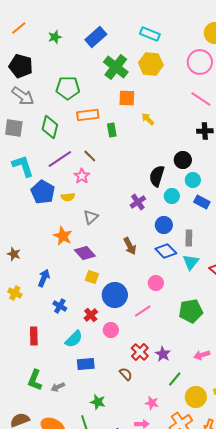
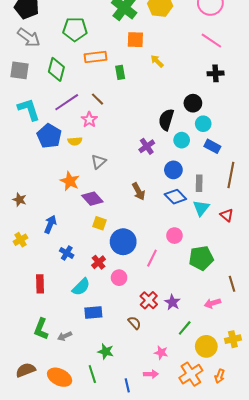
pink circle: (156, 283) -> (174, 236), moved
yellow cross: (15, 293) -> (21, 240), turned 32
pink line: (143, 311) -> (152, 258), turned -30

